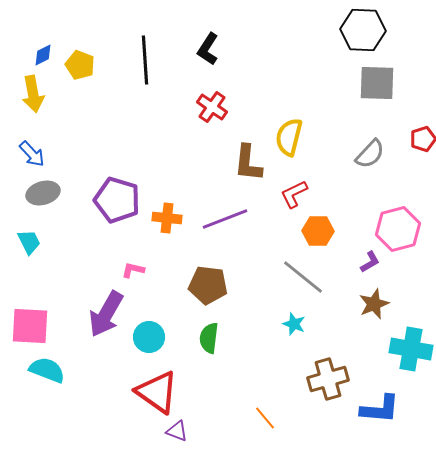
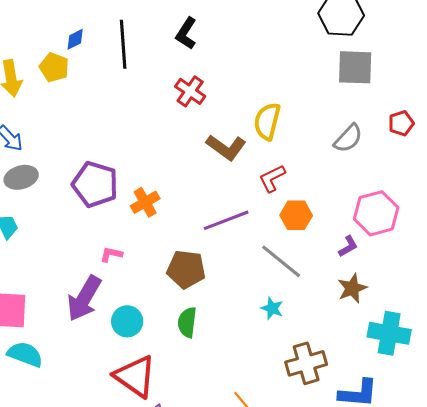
blue diamond: (43, 55) -> (75, 39), moved
yellow pentagon: (80, 65) -> (54, 67), moved
brown L-shape: (248, 163) -> (226, 147), turned -60
orange cross: (167, 218) -> (145, 202), turned -36
purple line: (225, 219) -> (226, 220), moved

